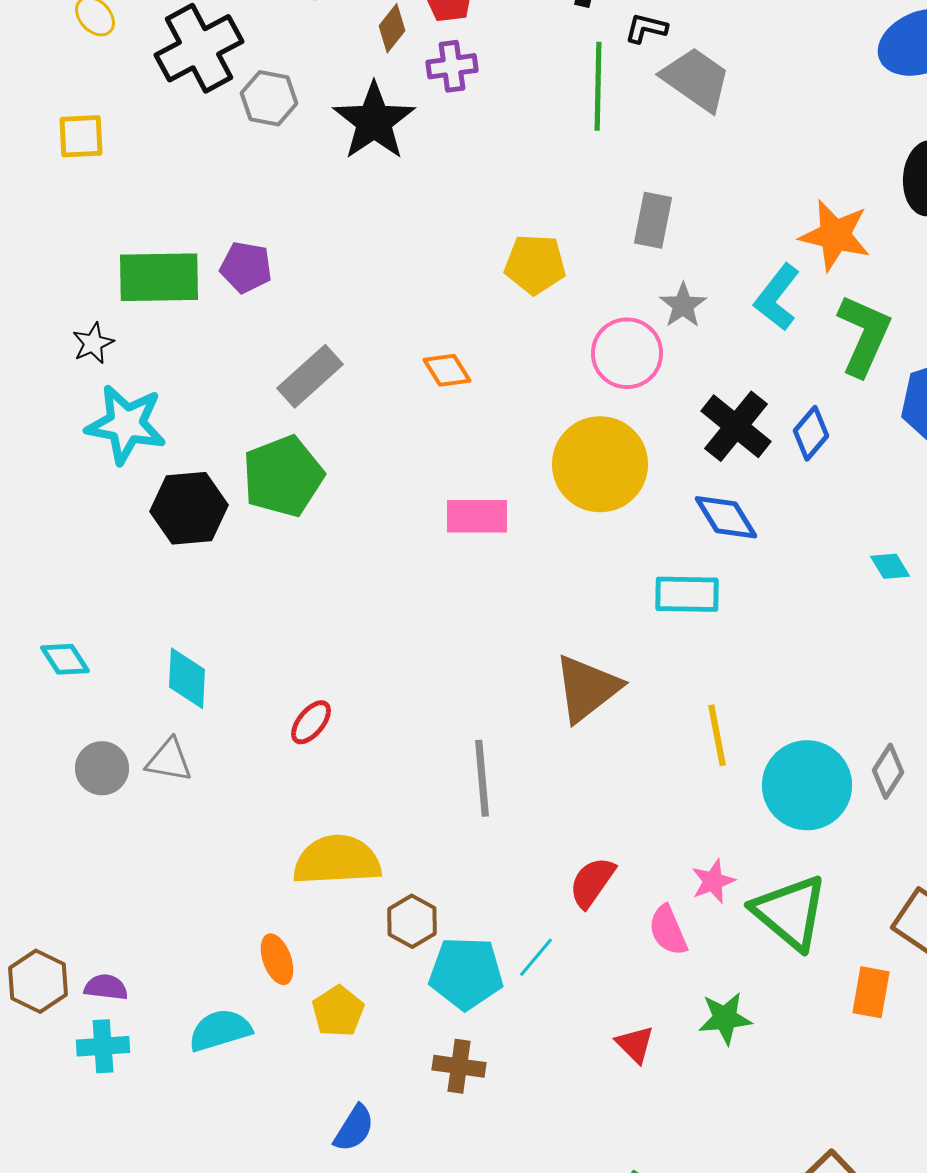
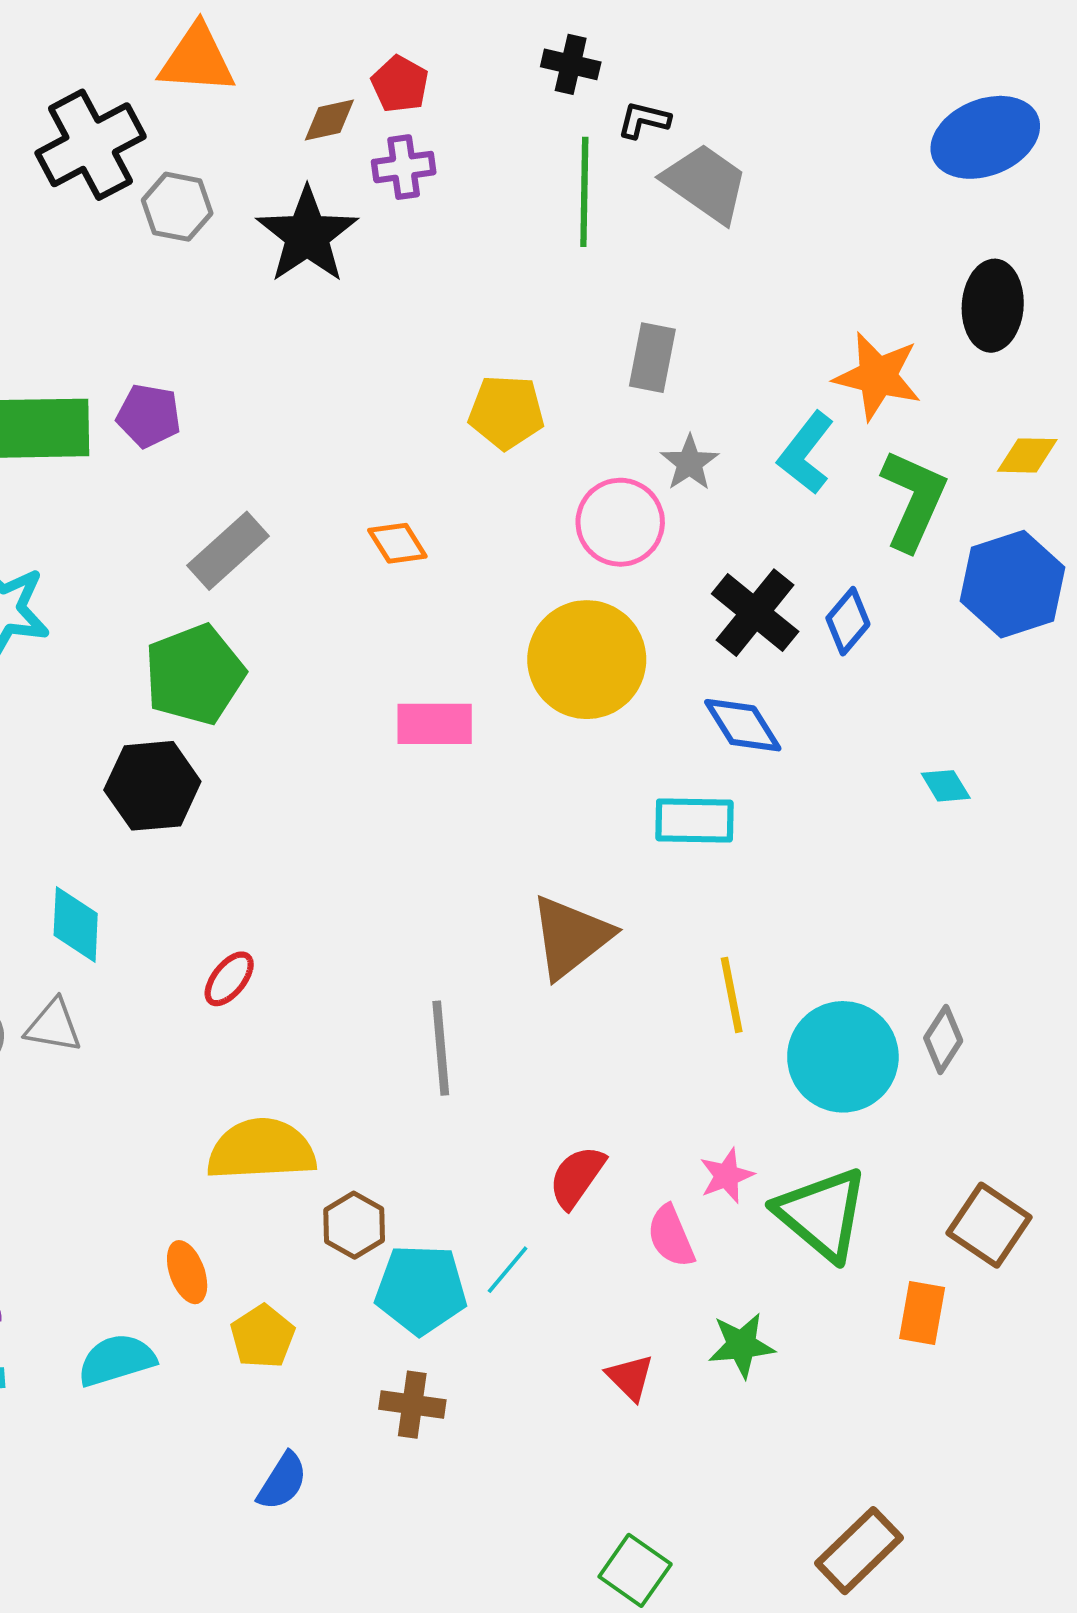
brown diamond: (392, 28) -> (329, 120), turned 39
black hexagon: (189, 508) -> (152, 786), moved

